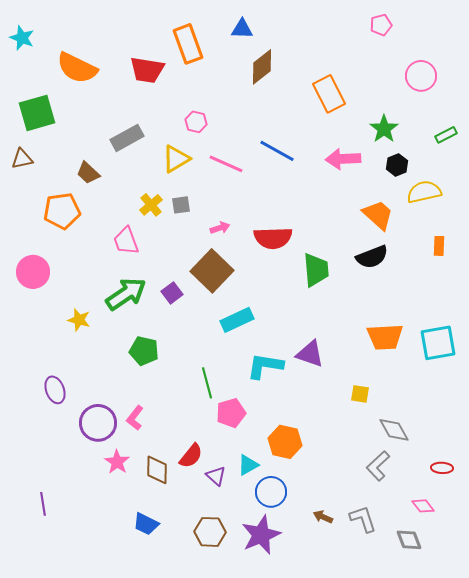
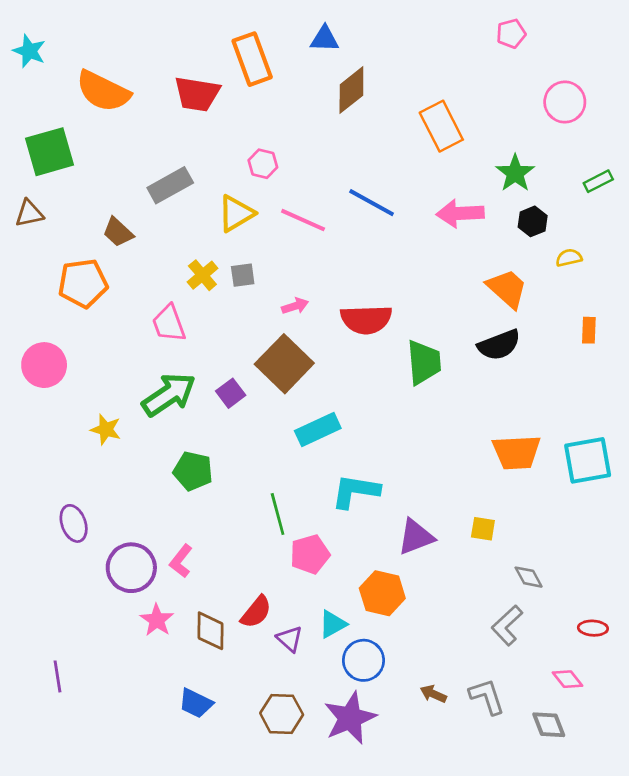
yellow semicircle: (424, 192) -> (569, 258), size x0.6
purple triangle: (310, 354) -> (416, 537), moved, turned -40
gray diamond: (394, 430) -> (529, 577), size x0.7

